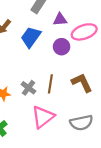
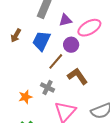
brown L-shape: (82, 83) -> (77, 76), moved
brown line: (50, 84) -> (56, 61), moved, turned 42

